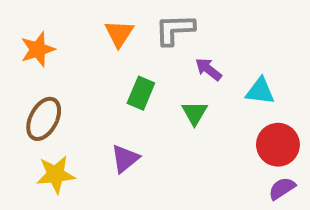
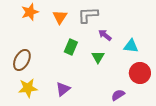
orange star: (38, 49) -> (30, 12), moved
purple triangle: (125, 159) -> (63, 89), moved
purple semicircle: (282, 188) -> (118, 95), moved

